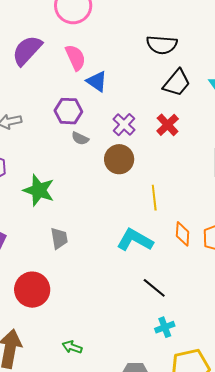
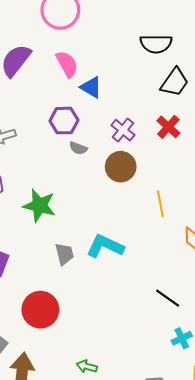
cyan L-shape: (135, 240) -> (105, 246), moved

